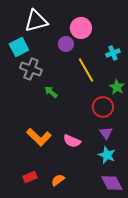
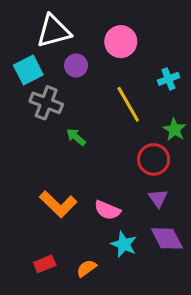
purple circle: (66, 44) -> (76, 65), moved
cyan star: (107, 155) -> (124, 244), moved
purple diamond: (112, 183) -> (167, 238), moved

